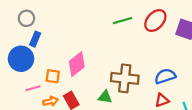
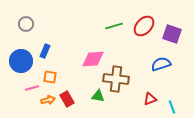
blue rectangle: (35, 39) -> (45, 51), moved
pink diamond: (77, 64) -> (93, 59), moved, turned 35
blue semicircle: (165, 76) -> (161, 64), moved

